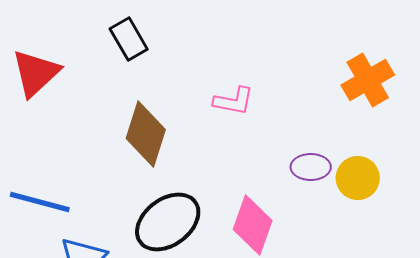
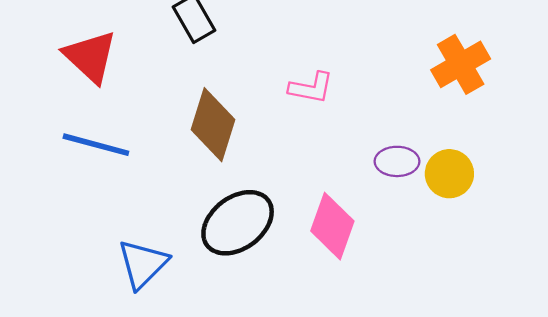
red triangle: (36, 73) -> (90, 57), turned -34
blue line: (40, 202) -> (96, 145), moved

